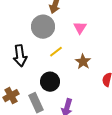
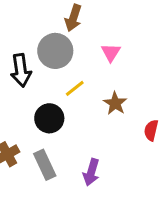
black arrow: (20, 56) -> (21, 70), moved
black circle: (50, 82) -> (49, 118), moved

